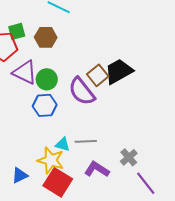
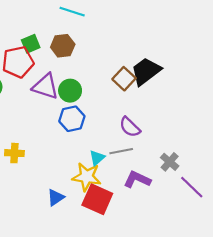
purple semicircle: (82, 91) -> (130, 127), moved, size x0.7
cyan triangle: (63, 144) -> (97, 158), turned -49

